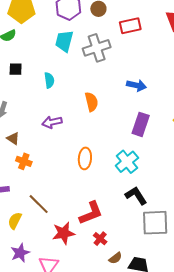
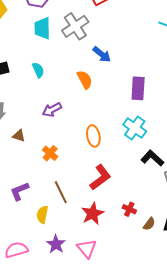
blue arrow: (136, 85) -> (102, 54), moved, turned 42
orange cross: (24, 161) -> (50, 153), moved, turned 35
brown line: (39, 204) -> (61, 192), turned 35
red L-shape: (91, 213) -> (100, 177), moved

